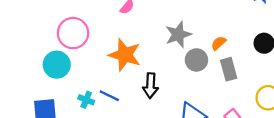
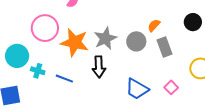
pink circle: (73, 33) -> (45, 28), moved
gray star: (178, 34) -> (105, 38), moved
cyan cross: (86, 100) -> (38, 71), moved

